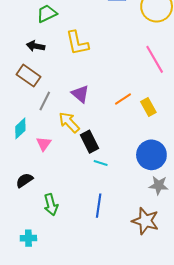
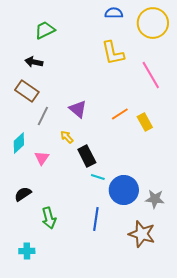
yellow L-shape: (77, 43) -> (113, 53), moved
yellow arrow: (69, 122) -> (67, 137), size x0.6
blue circle: (151, 155) -> (124, 190), moved

